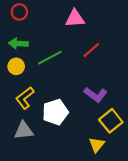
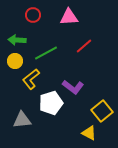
red circle: (19, 12) -> (33, 15), moved
purple L-shape: (96, 95) -> (73, 87), moved
yellow L-shape: (25, 98) -> (31, 79), moved
yellow triangle: (97, 145) -> (89, 133), turned -42

